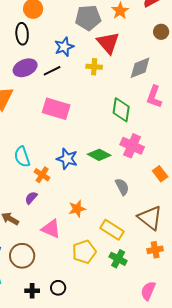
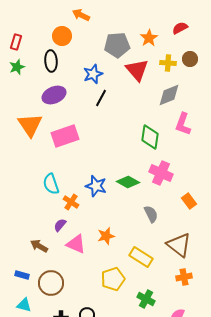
yellow cross: (94, 67) -> (168, 63), moved
black line: (52, 71) -> (101, 98), moved, turned -36
pink rectangle: (56, 109) -> (65, 136), moved, turned -36
pink triangle: (51, 229) -> (76, 244), moved
green cross: (118, 259) -> (146, 299), moved

